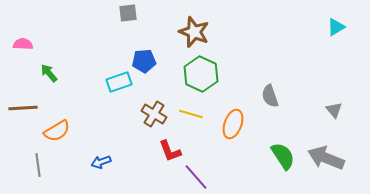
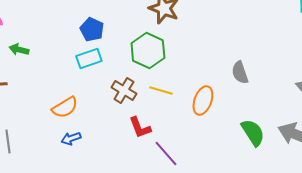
blue pentagon: (144, 61) -> (92, 30), moved, turned 30
green arrow: (49, 73) -> (19, 50), turned -36
green hexagon: (201, 74) -> (148, 50), moved
orange semicircle: (57, 131) -> (65, 108), moved

